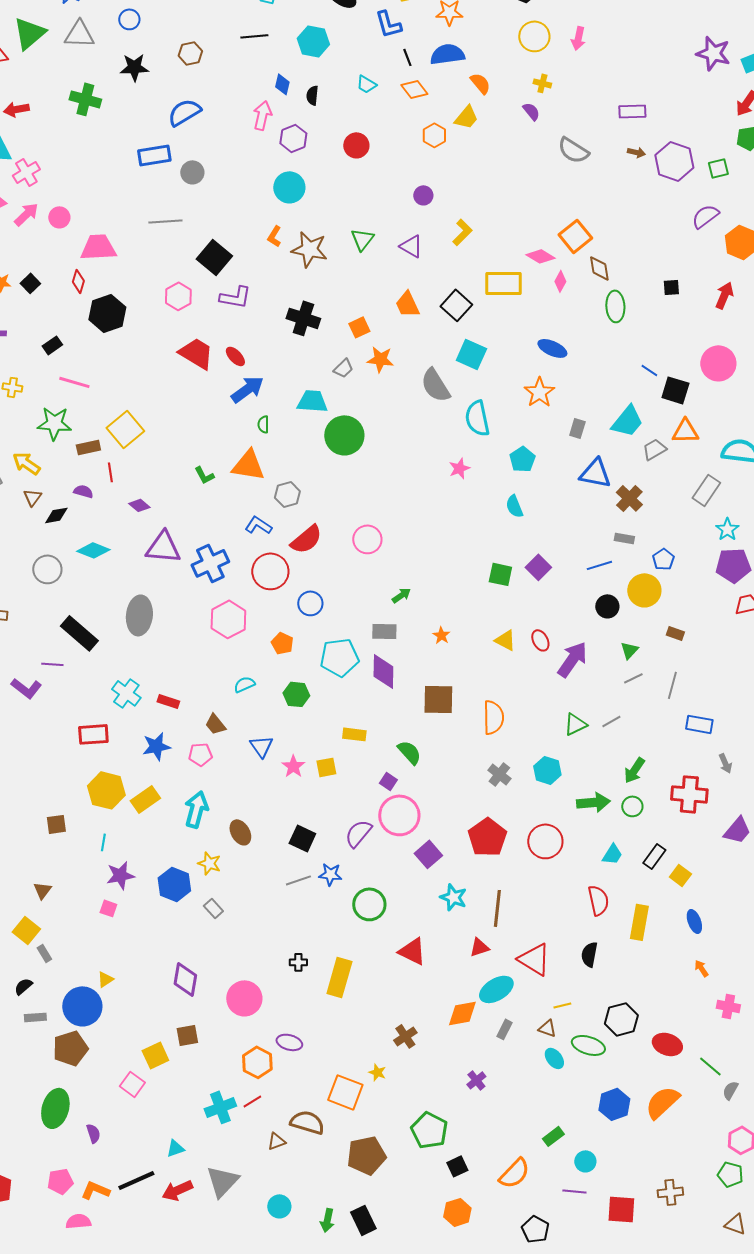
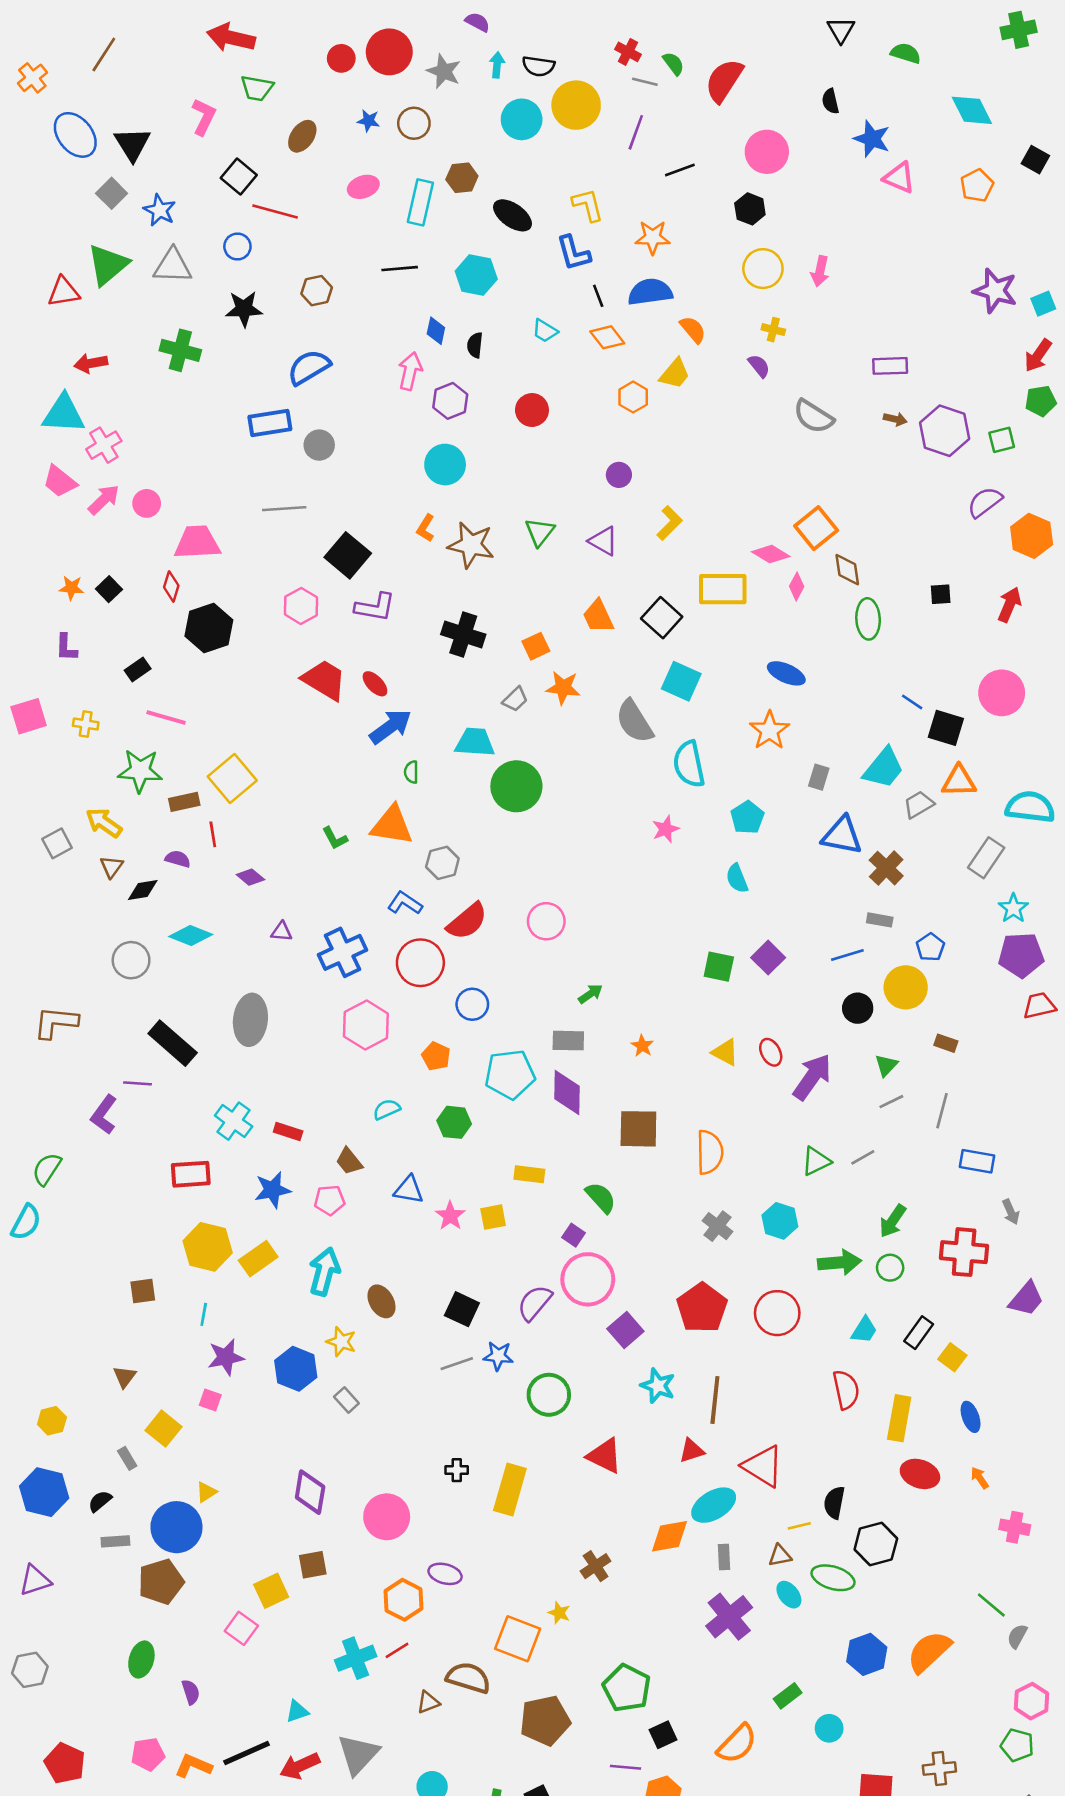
purple triangle: (163, 547) -> (282, 932), size x0.5
purple L-shape: (26, 688) -> (104, 1115), turned 88
blue triangle: (261, 746) -> (409, 1190), turned -45
yellow square: (26, 930) -> (163, 1429), moved
black semicircle: (589, 954) -> (834, 1503), moved
brown triangle: (547, 1028) -> (780, 1556), turned -30
gray rectangle: (504, 1029) -> (724, 1557), turned -30
red ellipse: (667, 1044) -> (920, 1474), moved
purple cross: (476, 1080) -> (729, 1617), moved, size x1.8
green ellipse: (55, 1108) -> (141, 1660), size x0.7
purple line: (574, 1191) -> (625, 1767), moved

